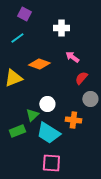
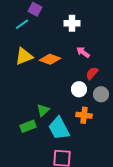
cyan line: (17, 38) -> (22, 24), moved
yellow triangle: (13, 78) -> (24, 56), moved
white circle: (47, 104) -> (79, 89), moved
cyan trapezoid: (48, 133) -> (59, 128), turned 30

